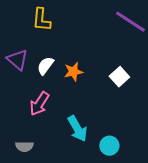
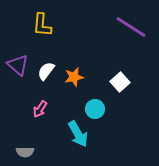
pink arrow: (39, 104) -> (40, 109), size x0.7
cyan circle: (109, 146) -> (95, 109), moved

